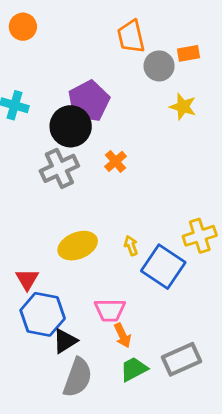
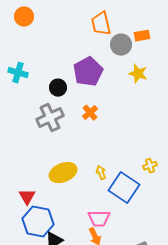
purple pentagon: (89, 101) -> (88, 72), moved
black circle: (71, 126) -> (58, 88), size x0.6
yellow cross: (200, 236) -> (150, 166), size x0.6
pink trapezoid: (110, 310) -> (99, 219), moved

